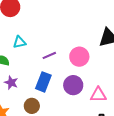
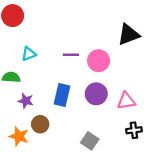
purple line: (49, 55) -> (71, 55), moved, turned 32
brown circle: (32, 106) -> (40, 124), moved

